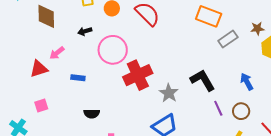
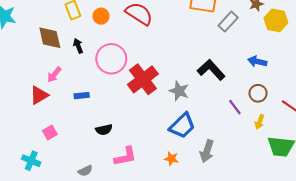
brown diamond: (46, 16) -> (50, 38), moved
black arrow: (85, 31) -> (78, 46), turned 96
blue arrow: (247, 82) -> (257, 61), turned -36
purple line: (218, 108) -> (235, 107), moved

